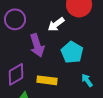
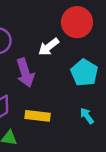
cyan pentagon: (72, 52) -> (84, 73), moved

